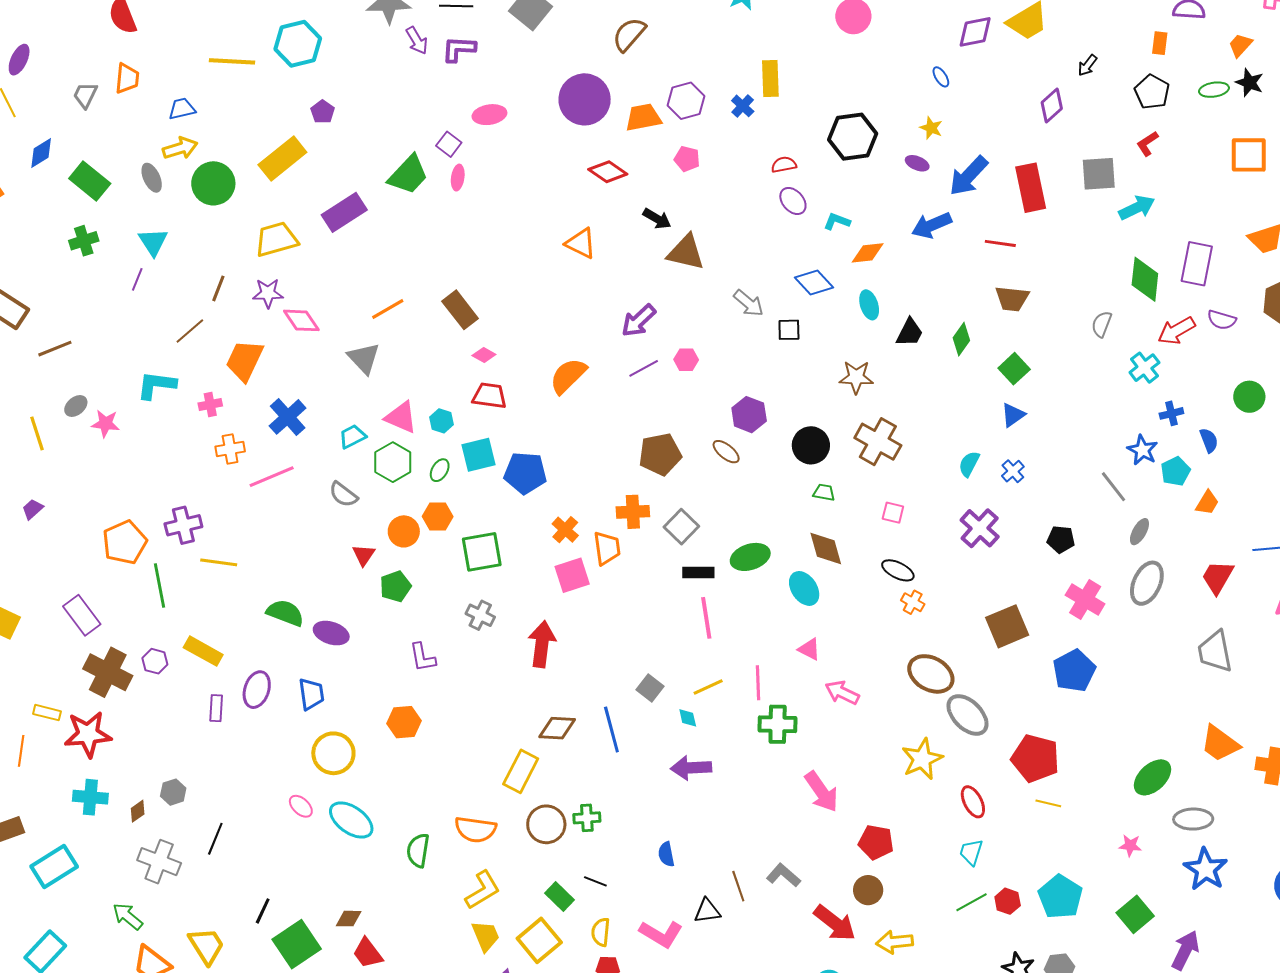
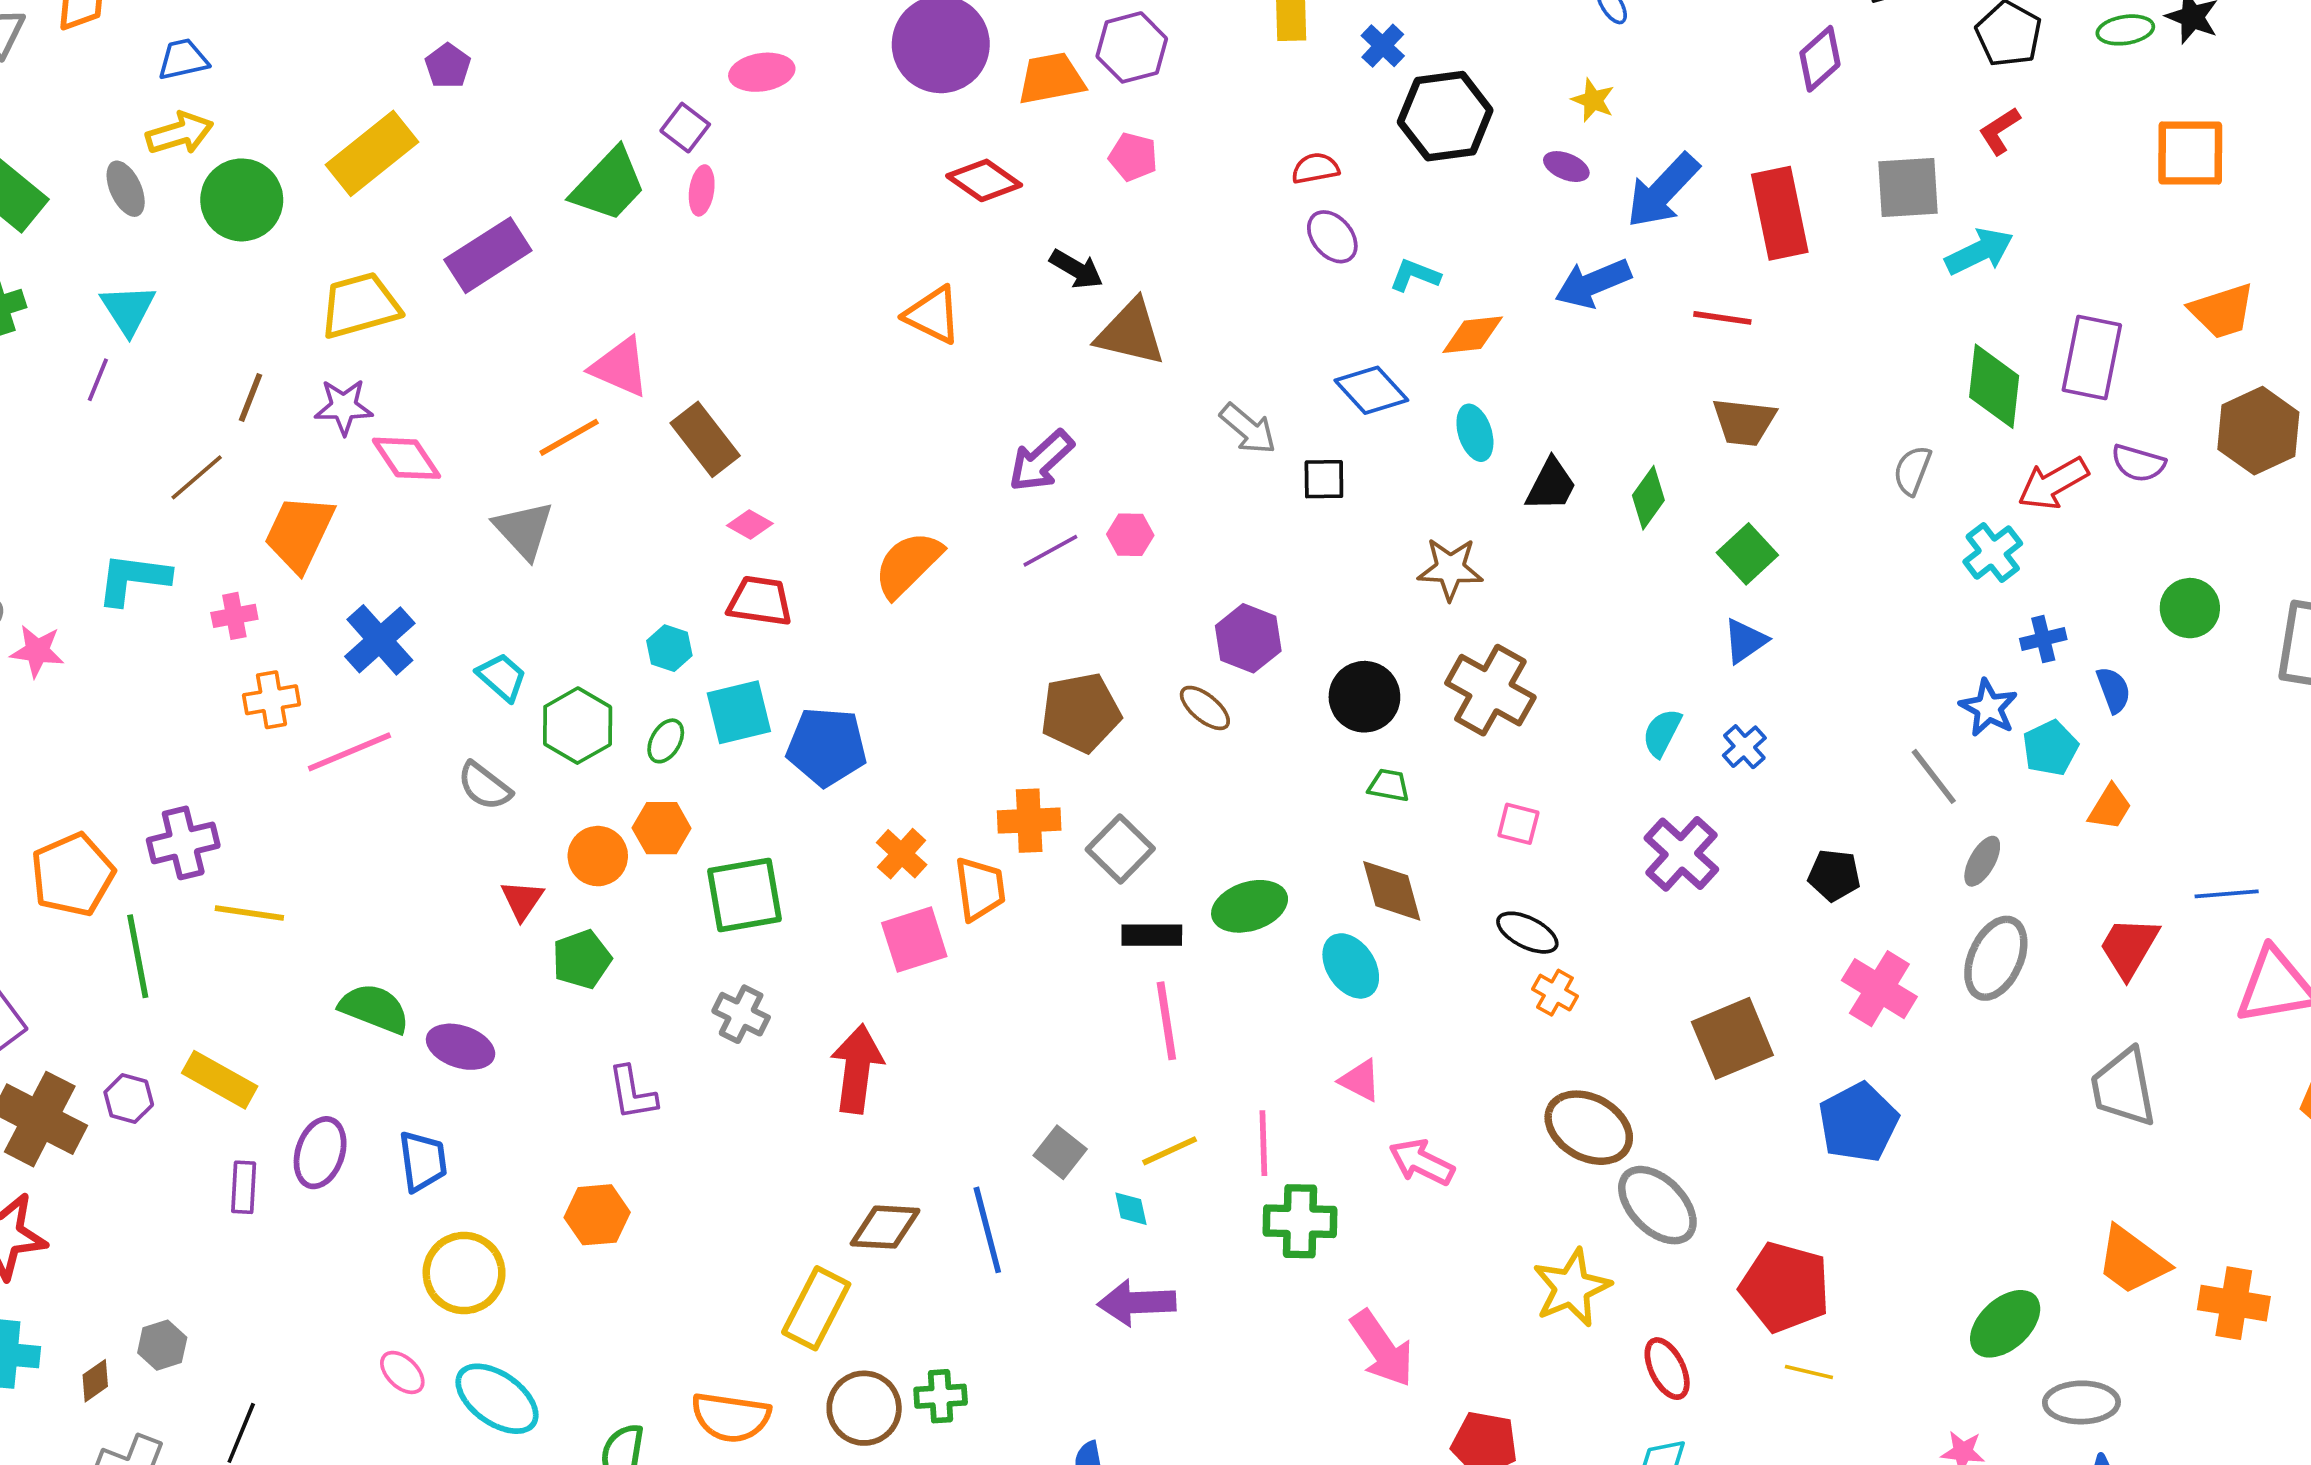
blue cross: (743, 106) -> (1383, 46), moved
pink triangle: (401, 417) -> (620, 367), moved
cyan trapezoid: (352, 436) -> (502, 677), turned 68

